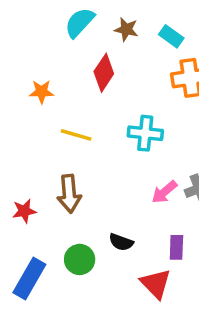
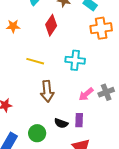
orange star: (42, 92) -> (13, 26), moved
brown arrow: (69, 194) -> (47, 91), moved
purple rectangle: (176, 247) -> (79, 120), moved

